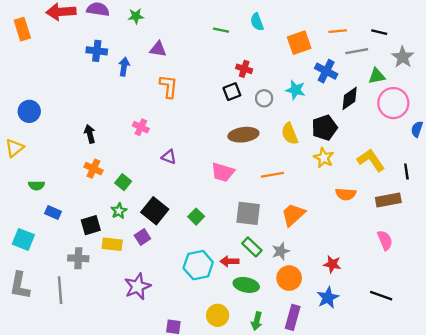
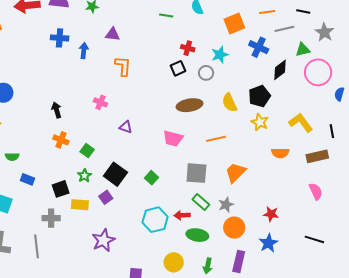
cyan star: (296, 90) -> (220, 55), moved, turned -30

